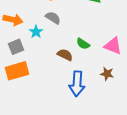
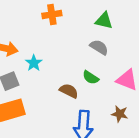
gray semicircle: (53, 18) -> (99, 47), moved

